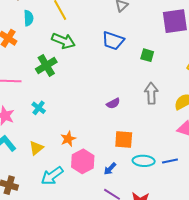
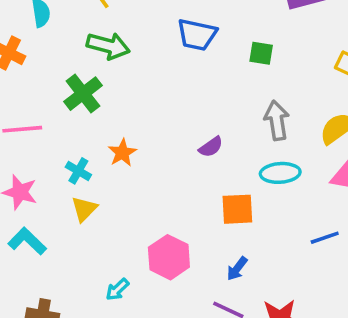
orange star: (68, 139) -> (122, 153), moved
yellow triangle: (36, 148) -> (84, 209), moved
cyan ellipse: (144, 161) -> (280, 173), moved
blue arrow: (110, 169) -> (237, 269), moved
cyan arrow: (52, 176) -> (117, 290), size x0.6

